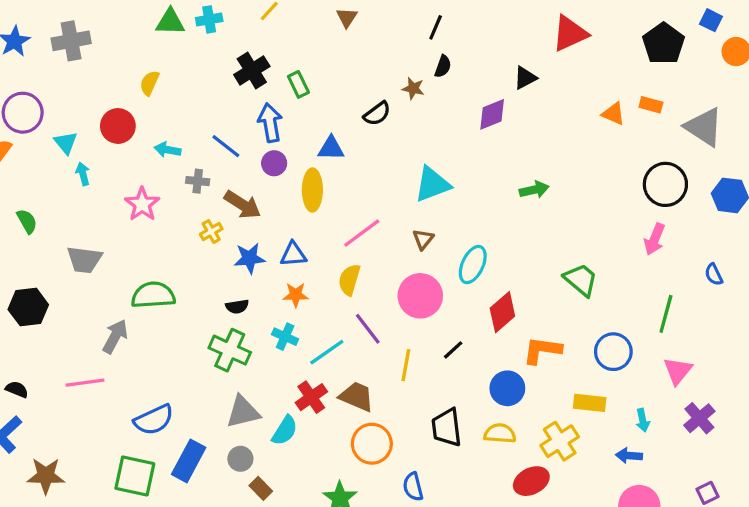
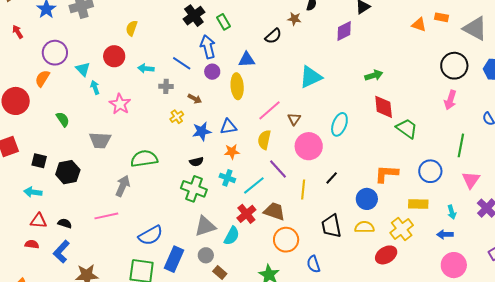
pink star: (142, 204) -> (120, 104), moved
brown arrow: (242, 205) -> (195, 99), size x0.6
brown triangle: (423, 239) -> (294, 119), moved
red diamond: (502, 312) -> (384, 107), moved, turned -50

